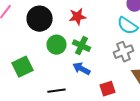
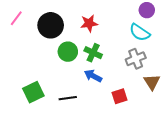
green square: (22, 67) -> (33, 92), moved

